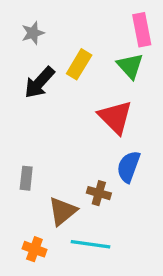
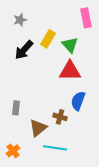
green triangle: (130, 66) -> (70, 45), moved
red triangle: (115, 117) -> (70, 71), turned -45
orange cross: (34, 249) -> (13, 151), moved, turned 32

